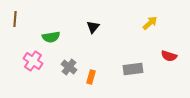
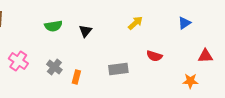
black triangle: (93, 27) -> (85, 31), moved
green semicircle: (51, 37) -> (53, 26), moved

